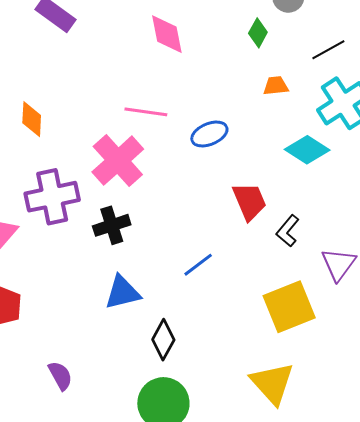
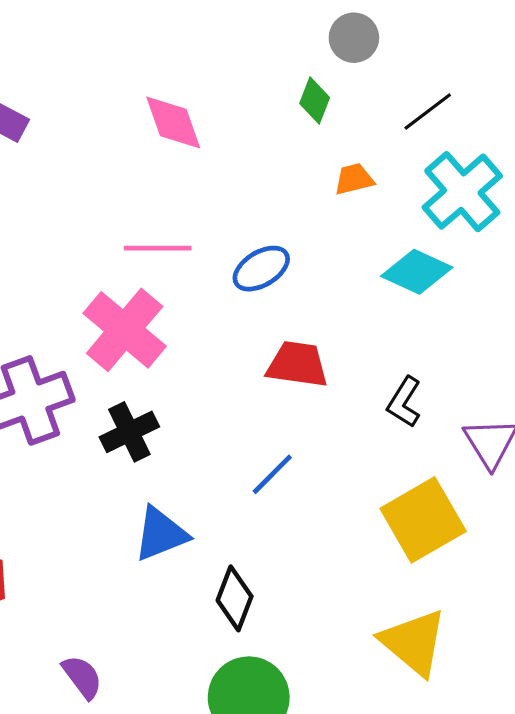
red trapezoid: (249, 201) -> (297, 364), moved, turned -51

